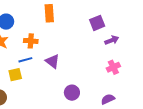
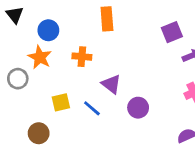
blue line: (25, 60) -> (92, 108), moved, turned 56
purple circle: (72, 93) -> (138, 108), moved

